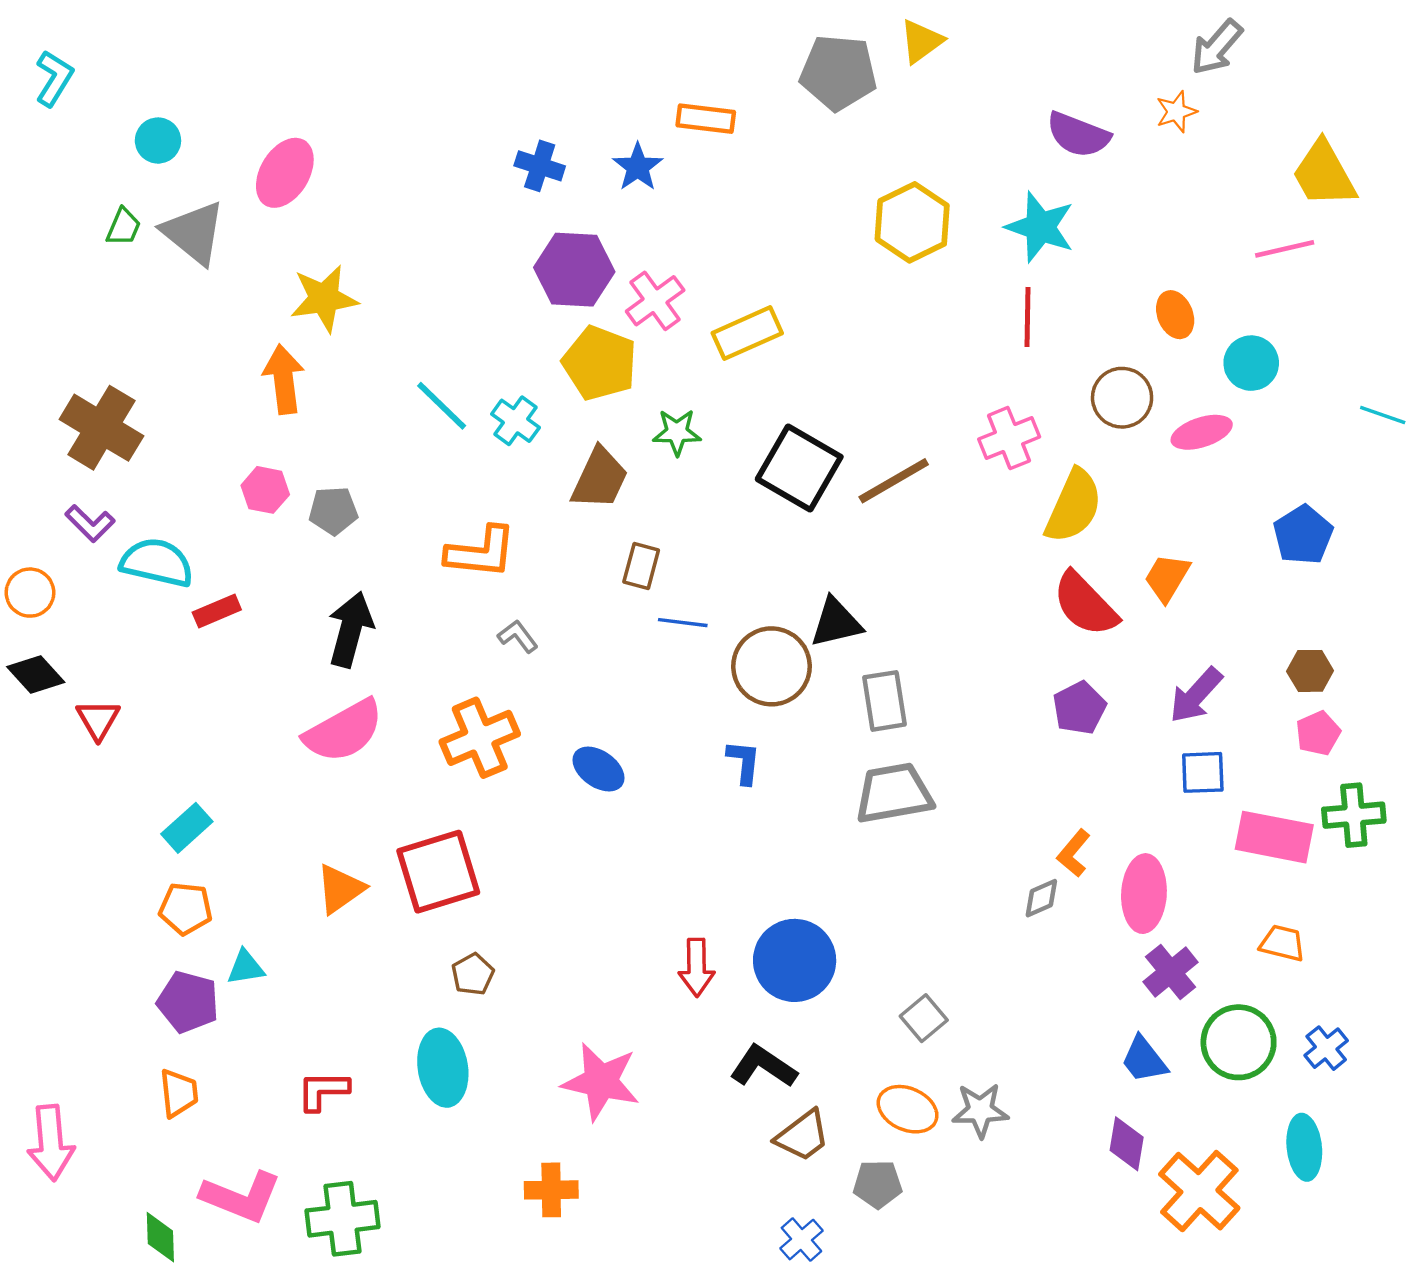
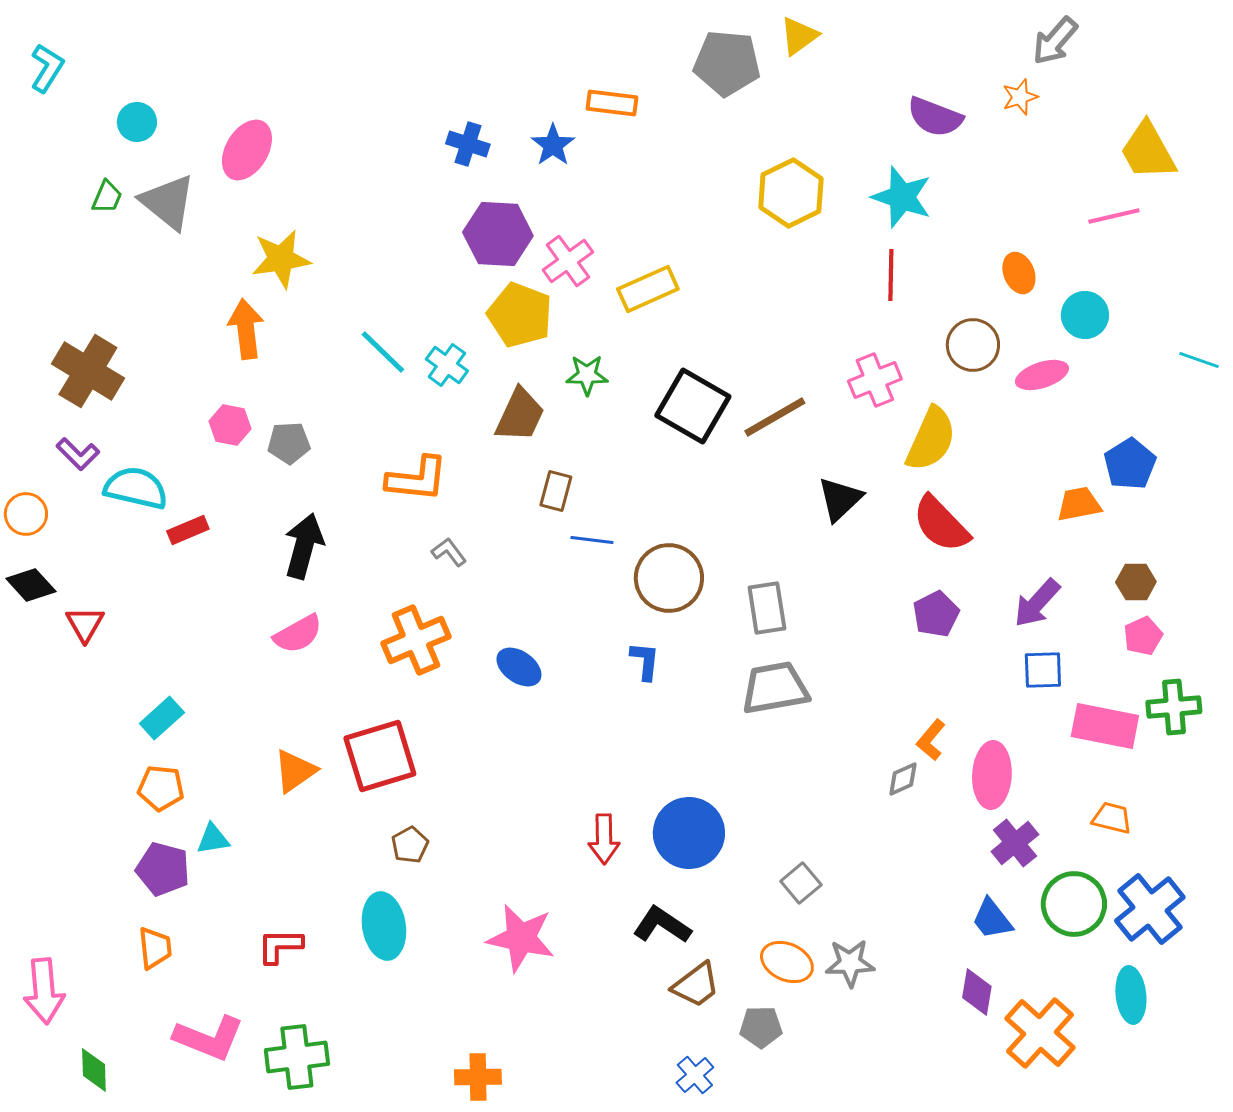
orange trapezoid: (1167, 578) -> (1079, 504), moved, turned 48
black triangle: (836, 623) -> (840, 499), moved, turned -30
pink semicircle: (344, 731) -> (298, 634), size x0.7
blue cross: (1326, 1048) -> (1150, 909), size x1.8
orange cross: (551, 1190) -> (478, 1077), moved
green diamond: (160, 1237) -> (94, 1070), moved

